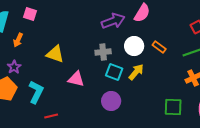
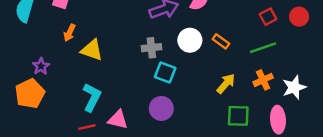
orange arrow: (18, 40) -> (69, 33), moved
yellow arrow: (136, 72) -> (226, 84), moved
pink triangle: (76, 79) -> (118, 120), moved
cyan L-shape: (36, 92) -> (92, 97), moved

